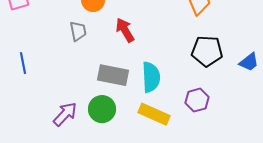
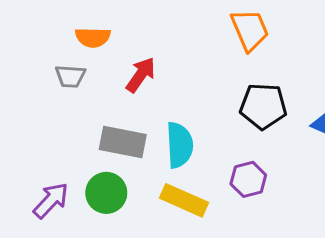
red arrow: (125, 30) -> (141, 75), turned 65
gray trapezoid: (78, 31) -> (70, 76), turned 105

